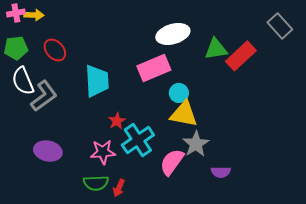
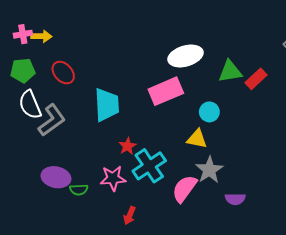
red rectangle: (241, 56) -> (256, 79), size x0.7
cyan circle: (179, 93) -> (209, 112), moved
yellow triangle: (184, 114) -> (197, 139), size x0.7
green semicircle: (96, 183) -> (79, 190), moved, size x0.7

